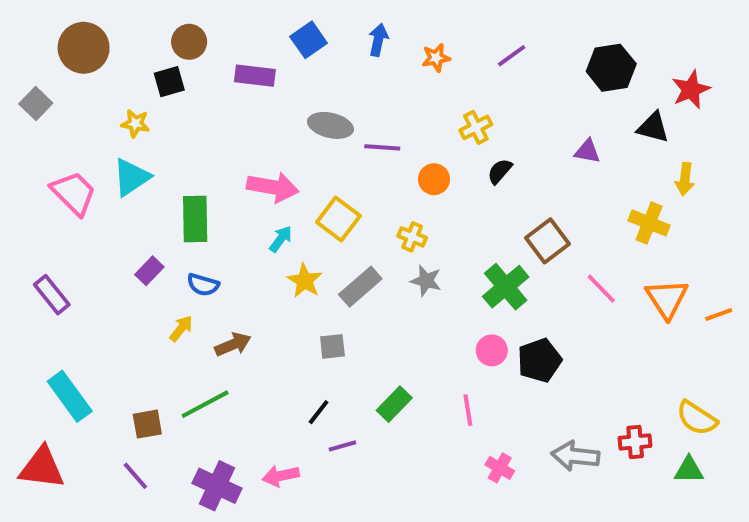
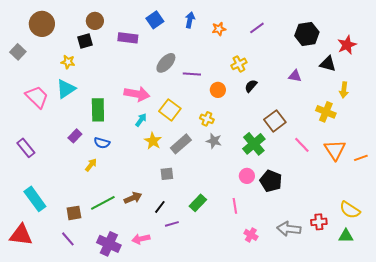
gray ellipse: (330, 125) -> (166, 63), turned -60
brown arrow: (233, 344) -> (133, 198), moved
black pentagon: (540, 360) -> (271, 181), turned -30

